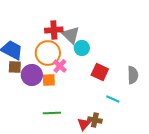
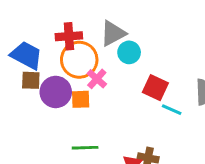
red cross: (54, 30) -> (69, 36), moved
gray triangle: (71, 35) -> (113, 33), turned 48
cyan line: (113, 99) -> (172, 110), moved

